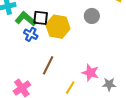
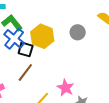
black square: (41, 18) -> (26, 49), moved
blue cross: (31, 34) -> (14, 39), size x1.5

